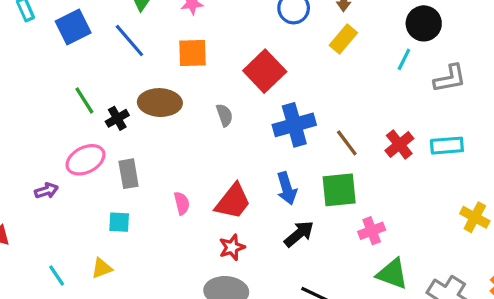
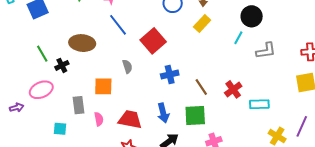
blue line: (129, 41) -> (118, 25), moved
orange square: (192, 53) -> (103, 86), moved
brown ellipse: (160, 103) -> (82, 43), moved
blue cross: (294, 125) -> (170, 75), size x0.7
cyan rectangle: (447, 146) -> (259, 104), moved
gray rectangle: (129, 174) -> (79, 105), moved
red trapezoid: (233, 201) -> (130, 119), turned -120

